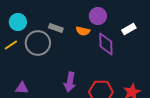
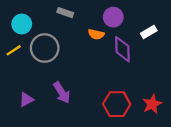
gray rectangle: (56, 28) -> (65, 13), moved
purple arrow: (70, 82) -> (62, 93), moved, turned -42
purple triangle: (22, 88) -> (26, 99), turned -32

